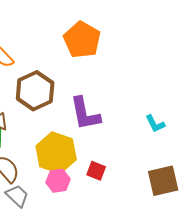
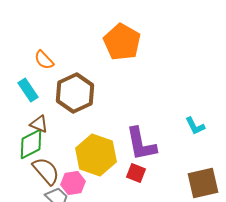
purple L-shape: (85, 114) -> (141, 144), moved
pink hexagon: (58, 181) -> (73, 183), moved

